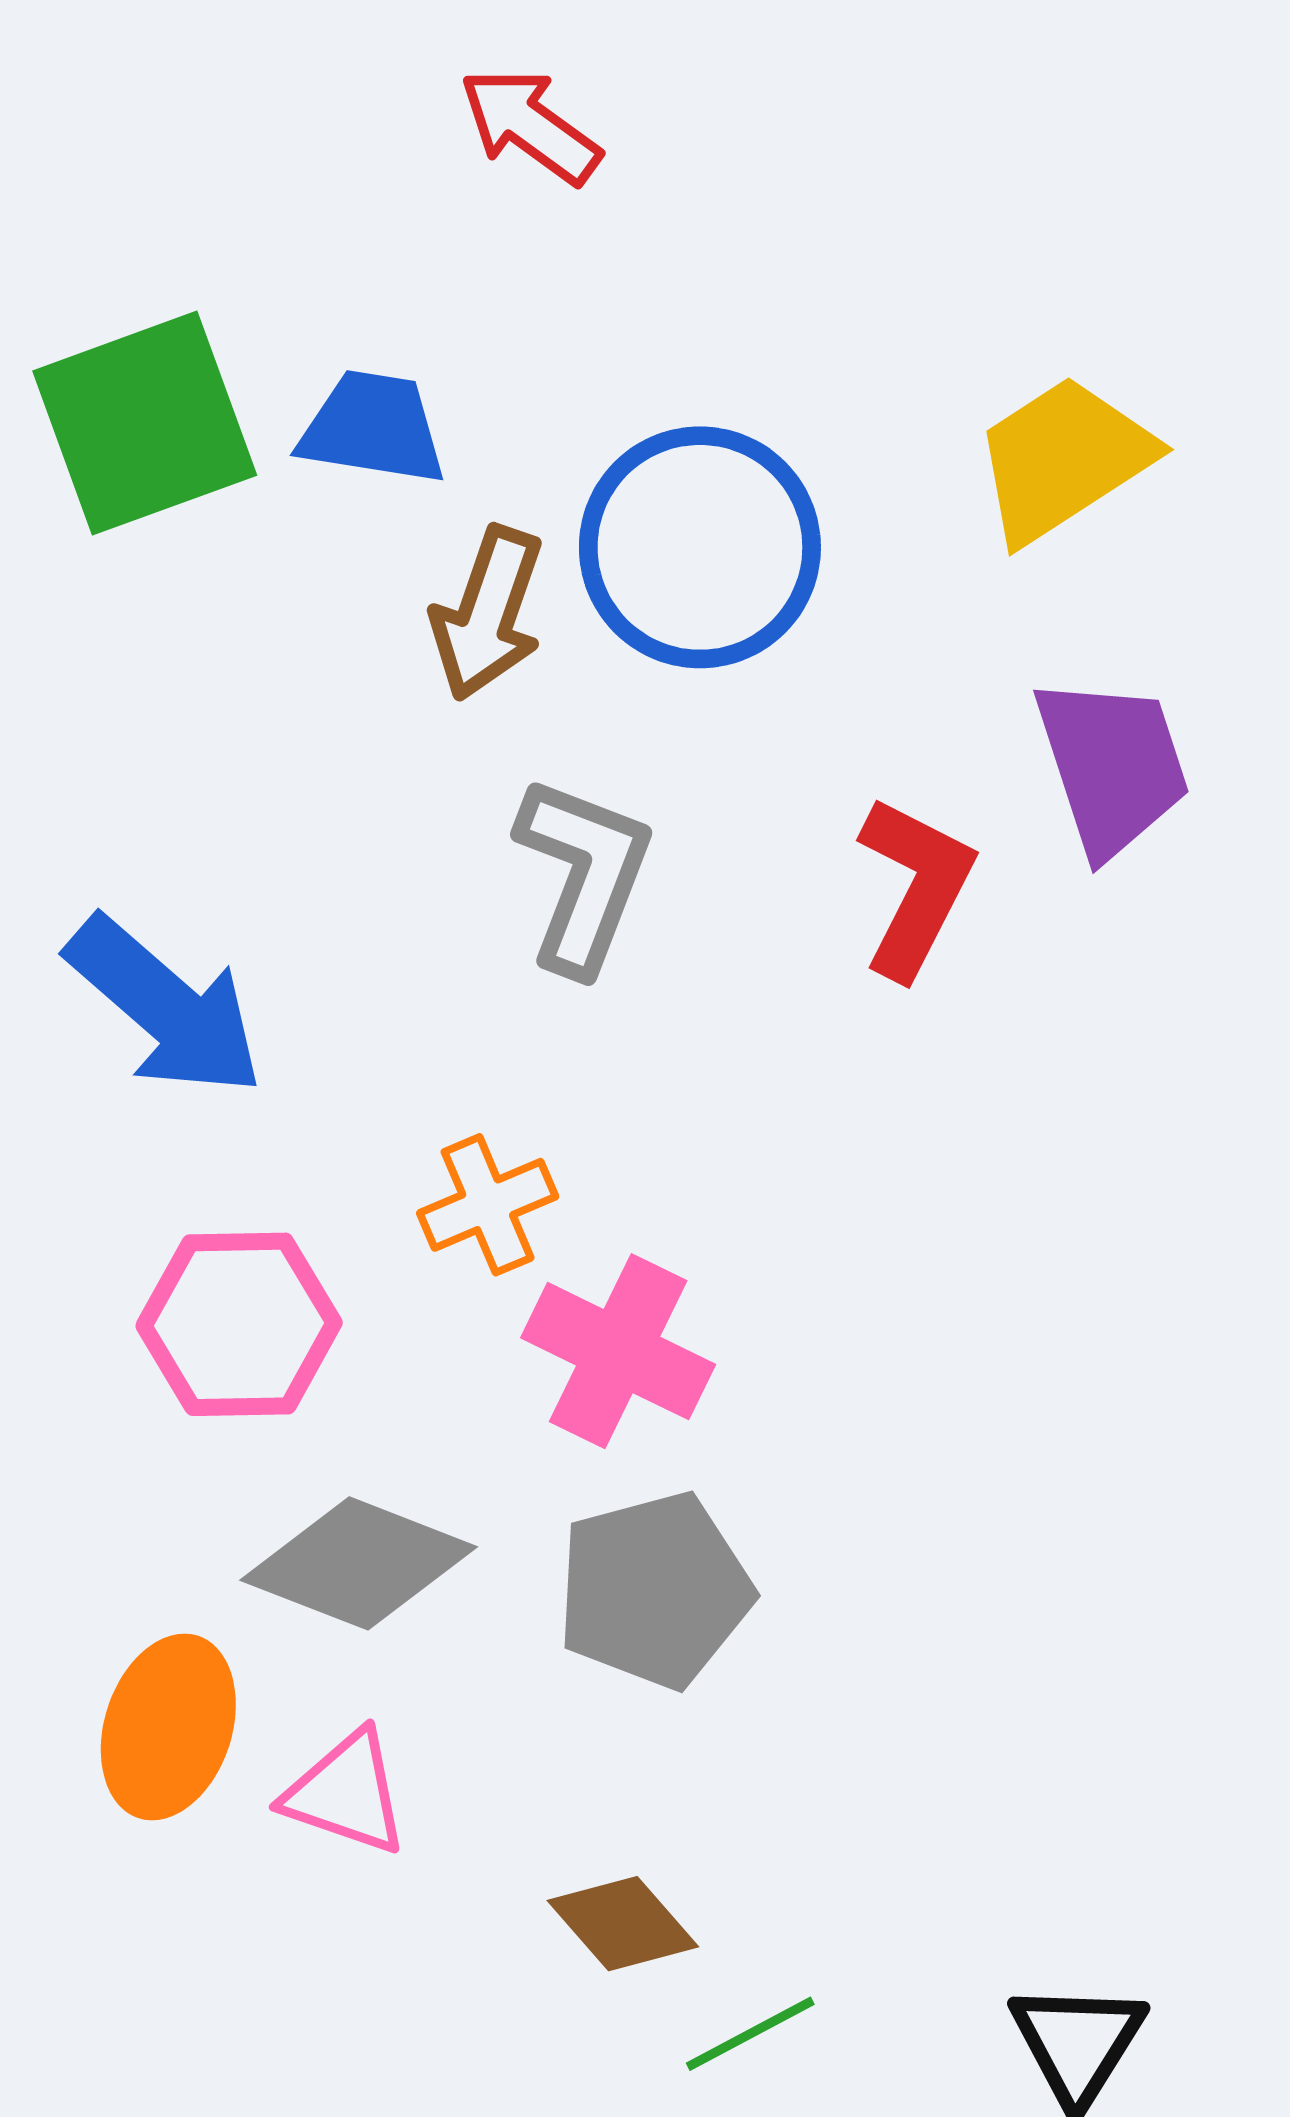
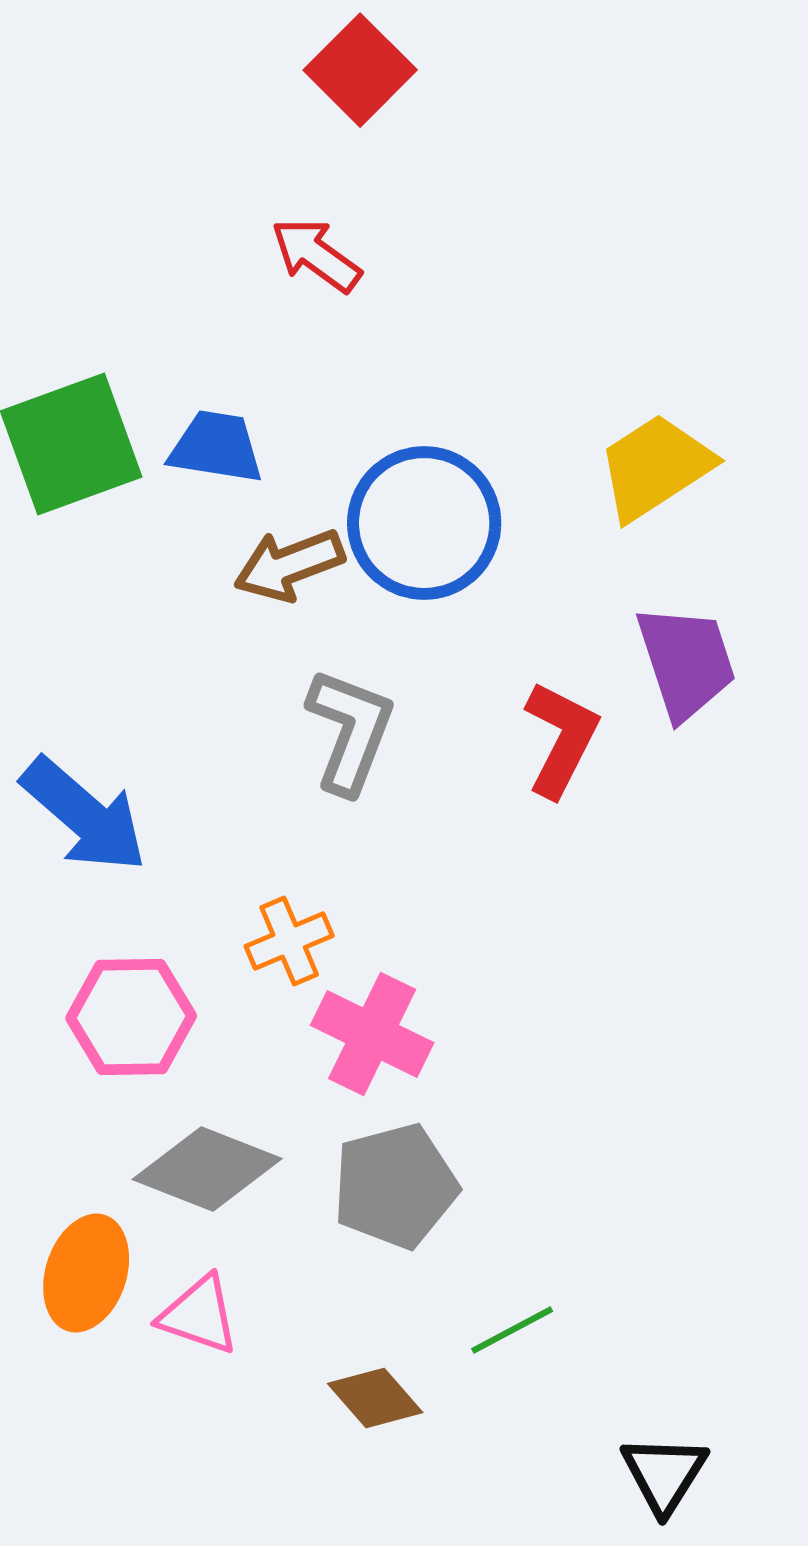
brown arrow: (488, 613) -> (289, 565), turned 50
green line: (750, 2034) -> (512, 1330), moved

